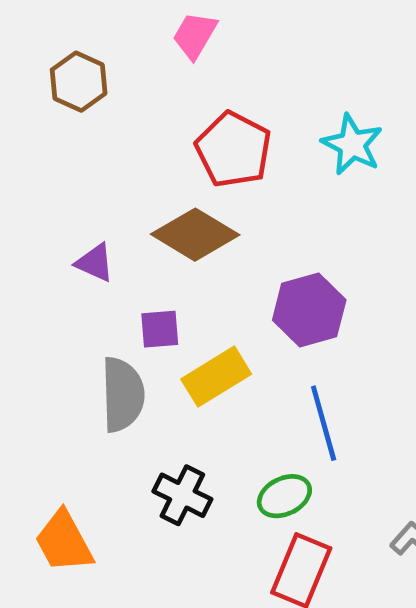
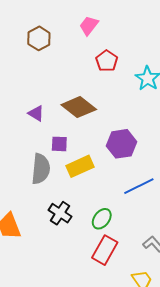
red pentagon: (233, 150) -> (107, 61), moved, size x0.7
blue line: (324, 423) -> (139, 186), moved, turned 72
green ellipse: (284, 496) -> (102, 219), turned -35

